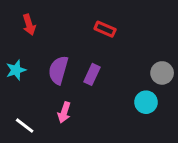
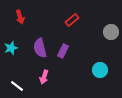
red rectangle: (105, 29) -> (72, 20), turned -64
purple semicircle: (58, 70) -> (40, 48), turned -30
gray circle: (162, 73) -> (111, 32), moved

